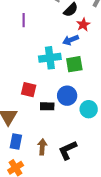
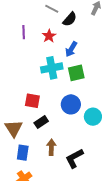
red star: (83, 25) -> (49, 36), moved
blue arrow: (71, 40) -> (71, 49), turned -35
black rectangle: (47, 106) -> (41, 122), moved, turned -32
brown arrow: (42, 147) -> (51, 147), moved

